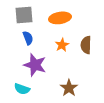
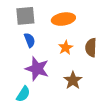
brown star: (69, 88) -> (73, 80), moved
cyan semicircle: (22, 89) -> (23, 94), turned -77

